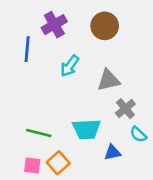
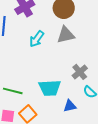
gray triangle: (109, 80) -> (66, 35), moved

